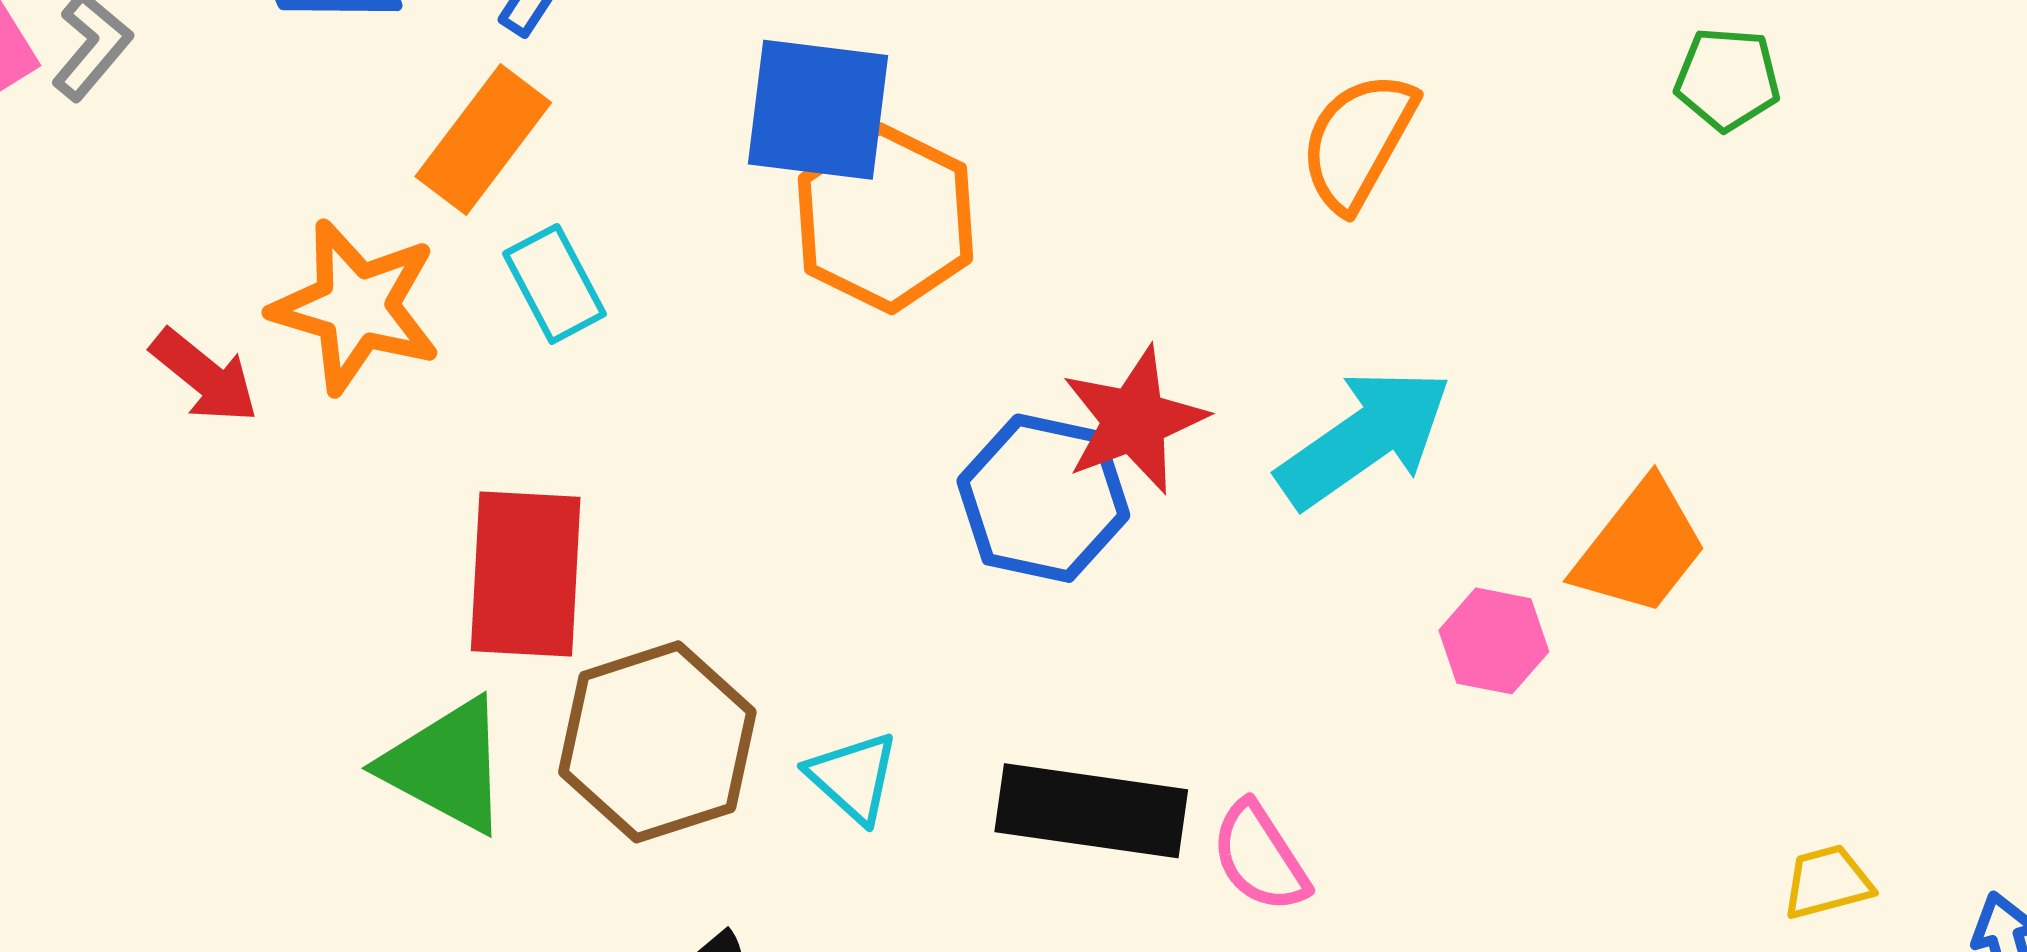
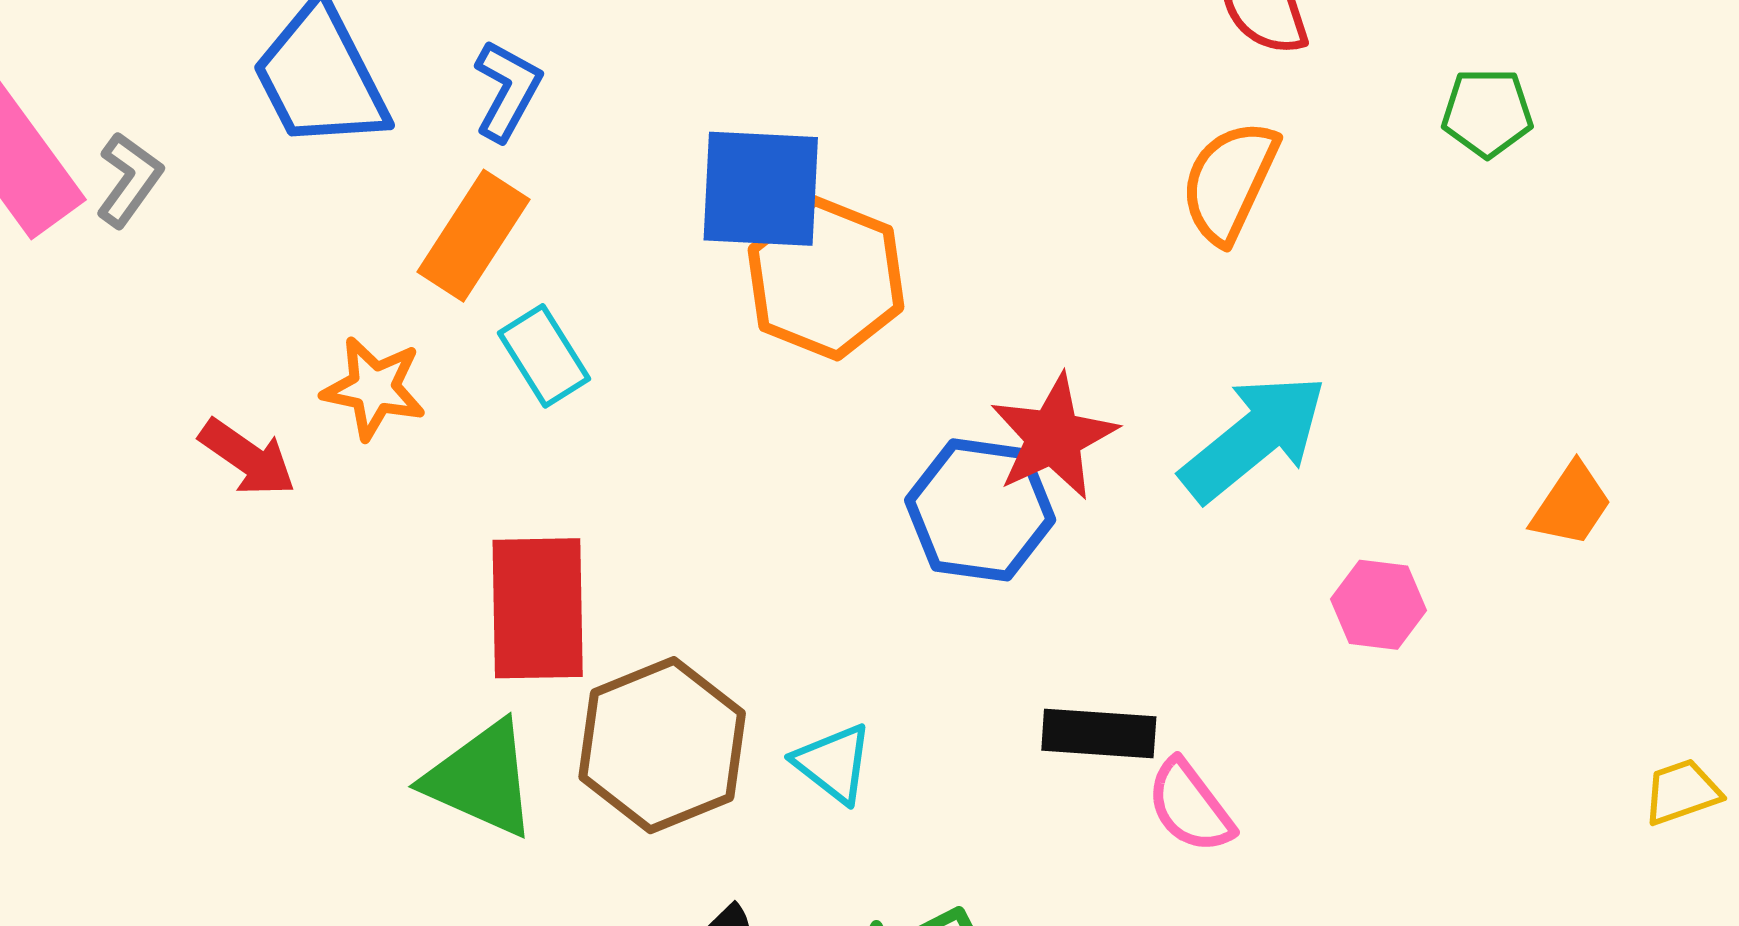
green pentagon: (1727, 79) -> (1487, 113), moved
orange star: (356, 307) -> (374, 388), size x0.7
orange trapezoid: (1640, 548) -> (1571, 505), moved, size x0.7
black rectangle: (1091, 811) -> (1099, 733), moved, size x0.7

